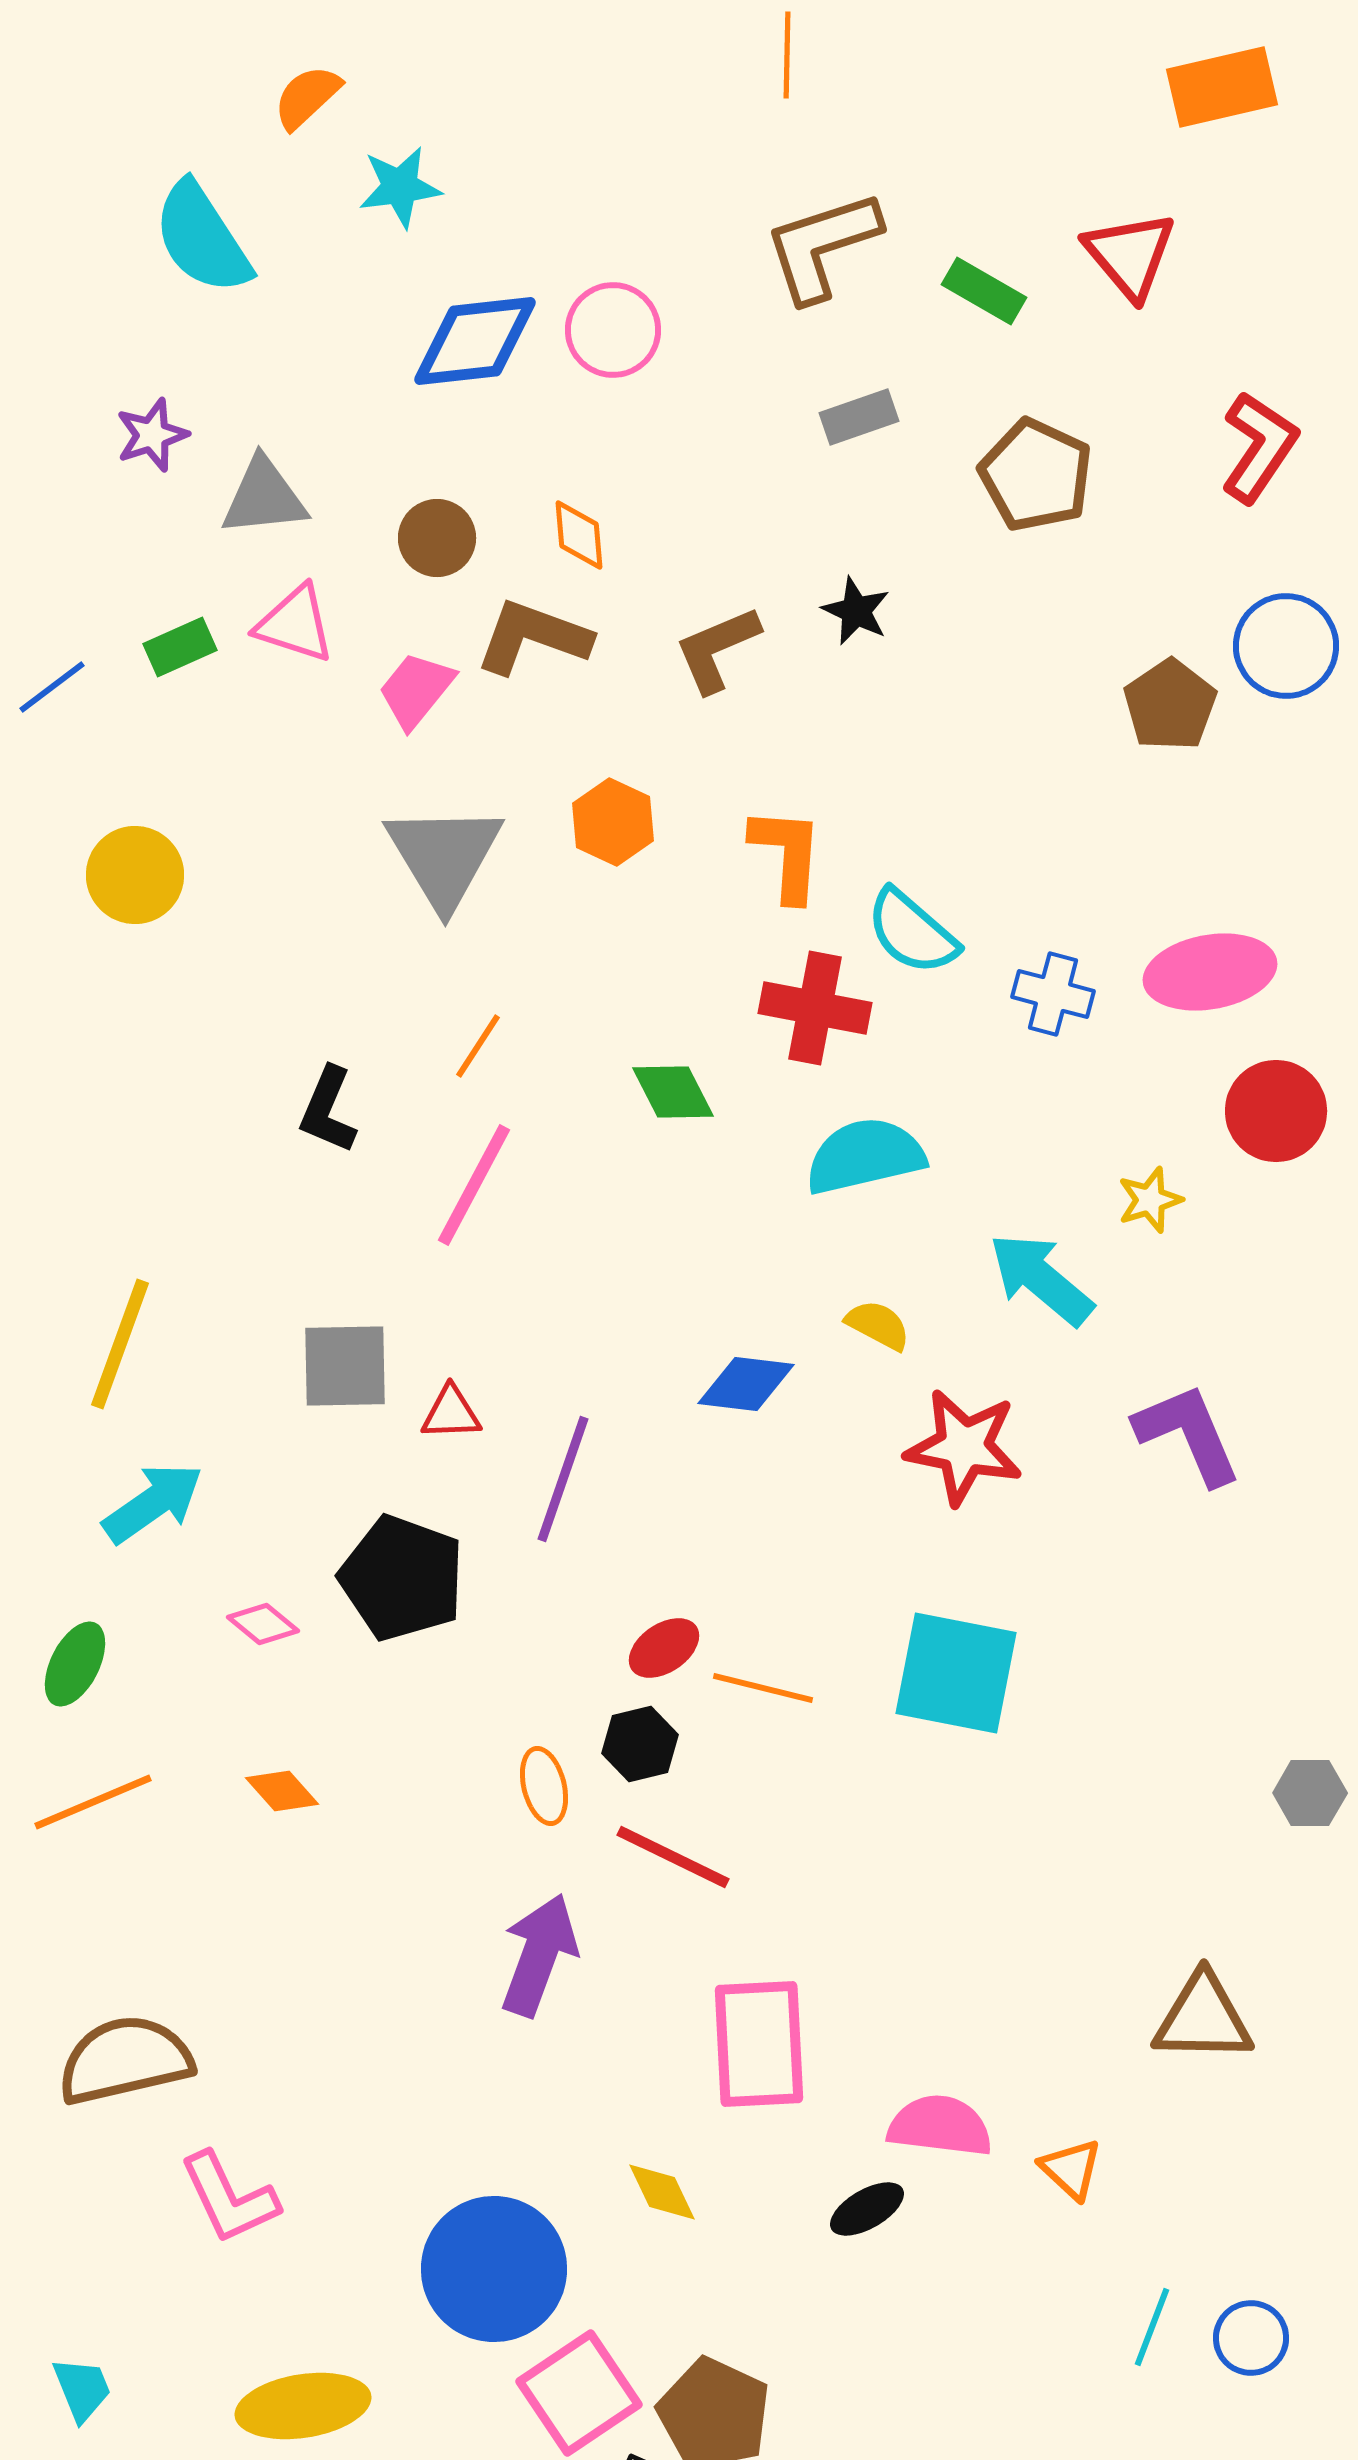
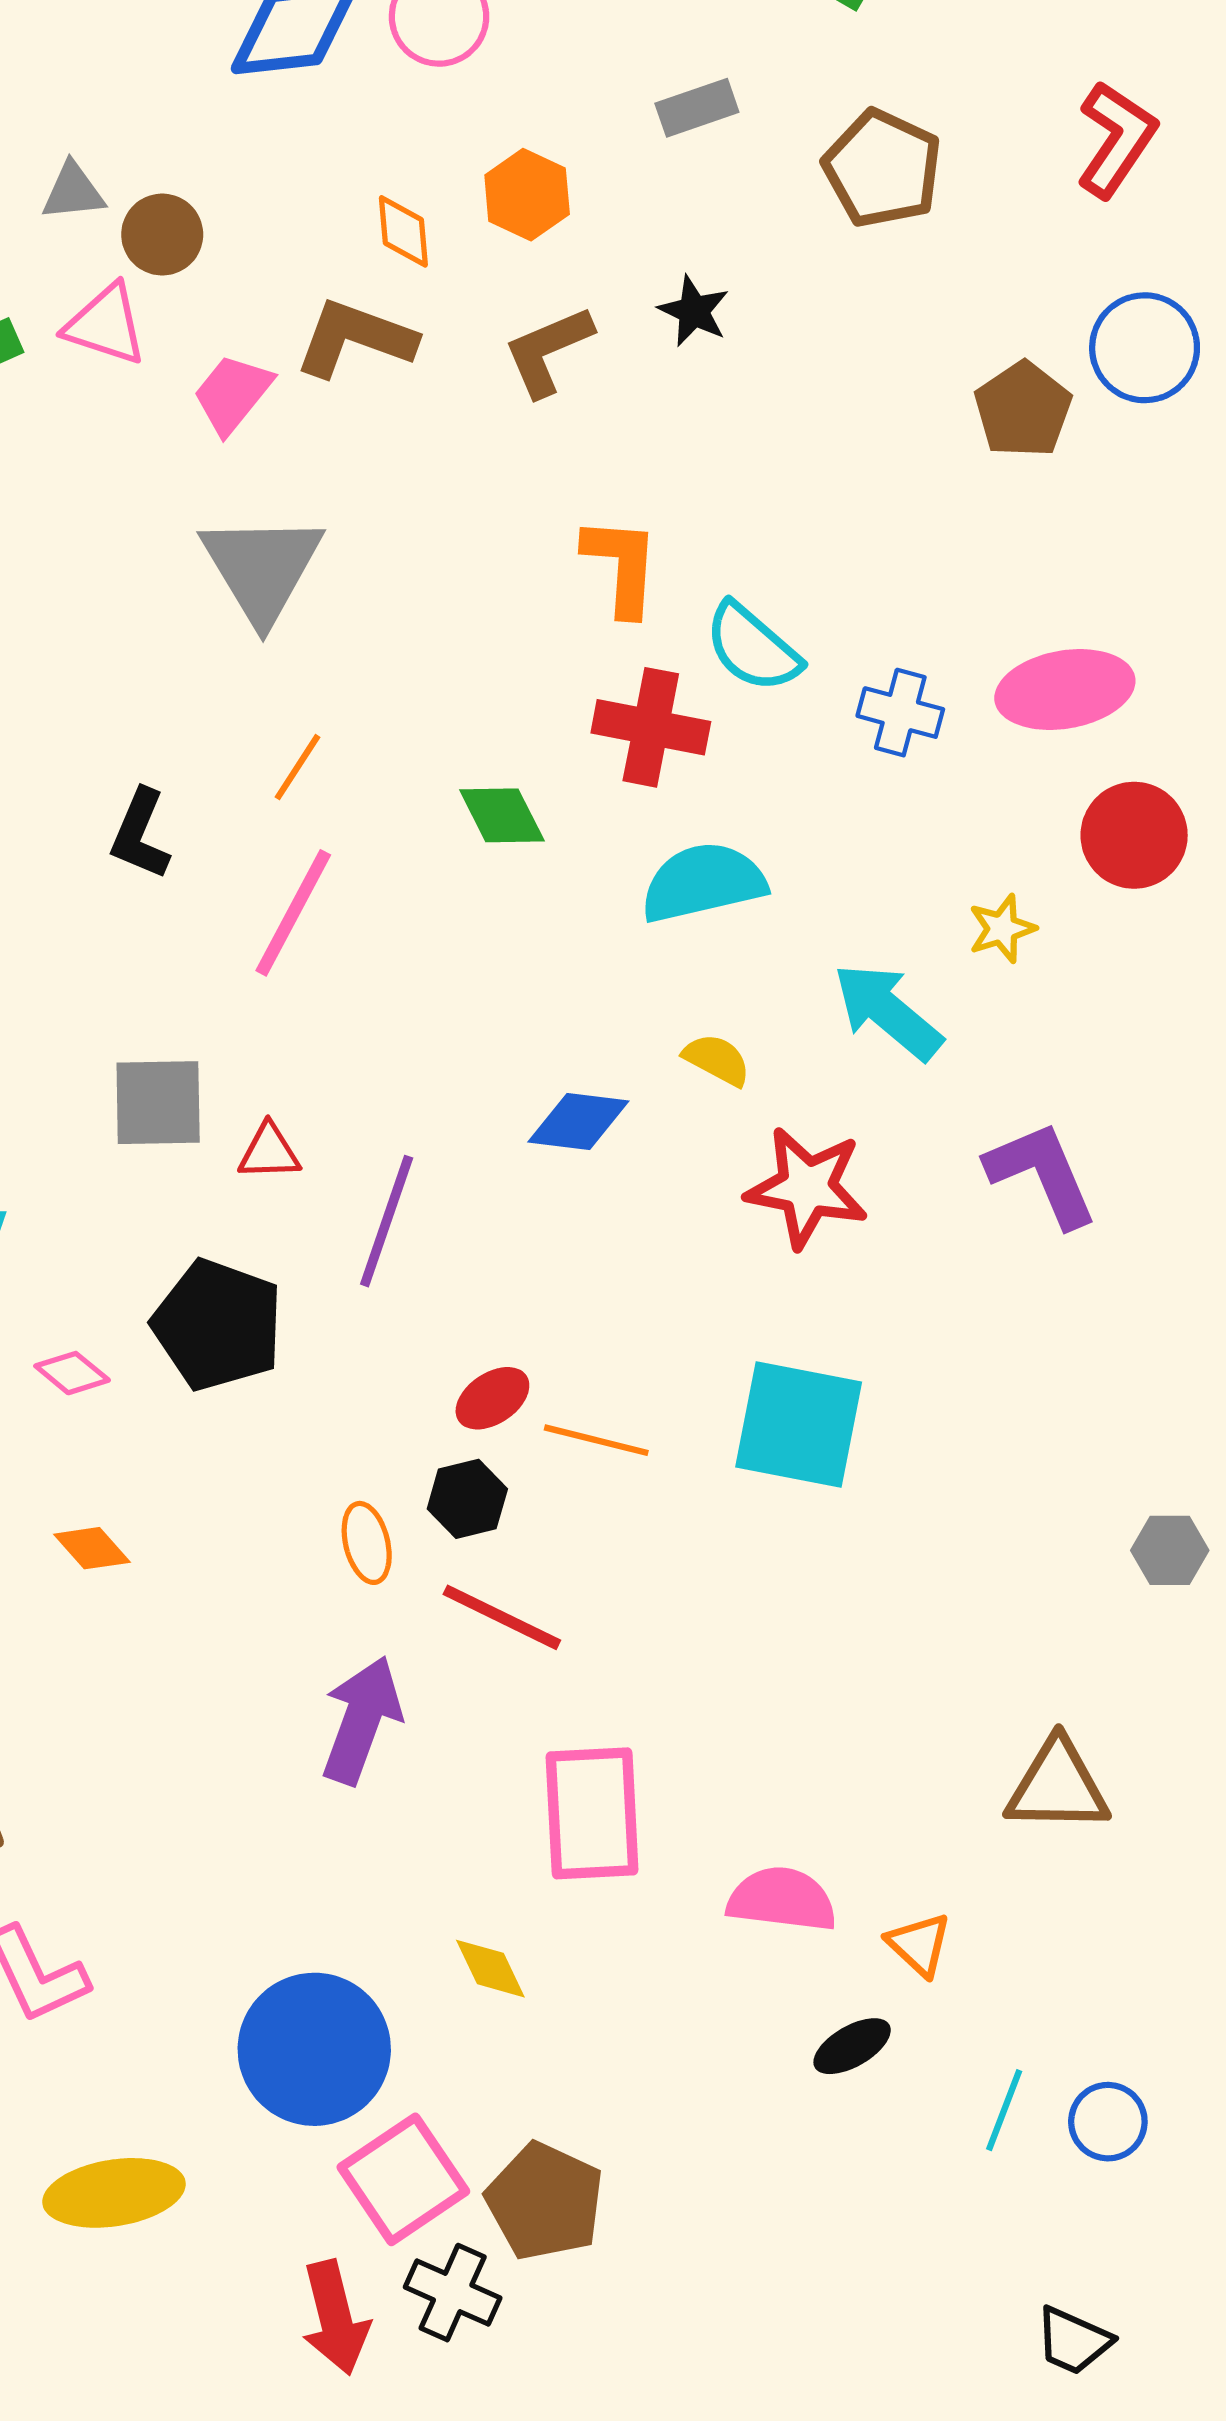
gray triangle: (264, 497) -> (73, 192), size x0.7
brown circle: (437, 538) -> (162, 235), moved
orange hexagon: (613, 822) -> (527, 195), moved
black ellipse: (867, 2209) -> (852, 2046), moved

